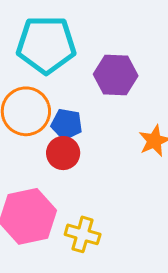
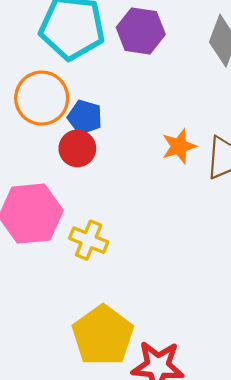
purple hexagon: (116, 75) -> (141, 31), moved

